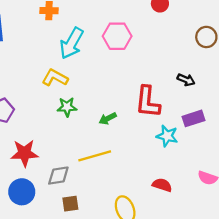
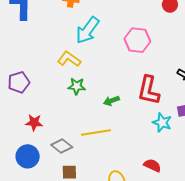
pink hexagon: (117, 36) -> (137, 40), moved
red star: (24, 153) -> (34, 123), size x0.7
gray diamond: (58, 176) -> (62, 146), turned 40

